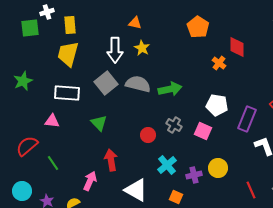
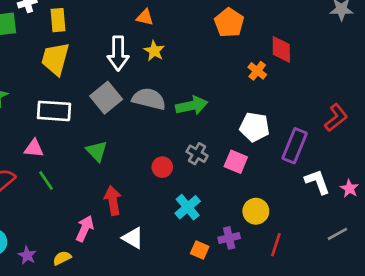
green line: (53, 163) -> (46, 180), moved
purple cross: (194, 175) -> (229, 238), moved
white triangle: (136, 190) -> (133, 238), moved, size x0.7
red line: (251, 190) -> (276, 245), moved, turned 42

